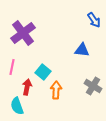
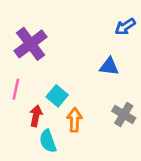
blue arrow: (94, 20) -> (125, 27), turned 91
cyan semicircle: (17, 106) -> (48, 141), moved

